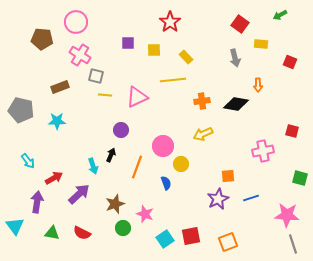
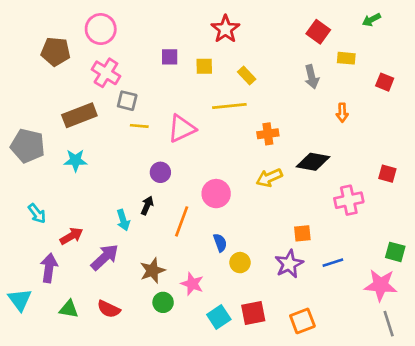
brown rectangle: (60, 87) -> (79, 115), size x1.4
black diamond: (236, 104) -> (313, 162), moved
yellow circle: (181, 164) -> (240, 263), moved
green square: (300, 178) -> (395, 252), moved

